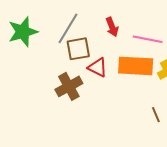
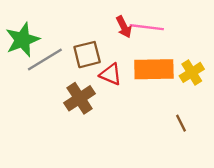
gray line: (68, 28) -> (45, 60), moved, turned 32
pink line: (148, 39) -> (147, 27), moved

